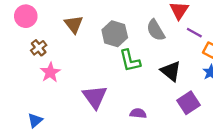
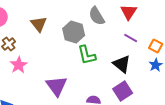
gray semicircle: (156, 30) -> (97, 16), moved
purple line: (194, 33) -> (131, 38), moved
purple square: (188, 103) -> (123, 91), moved

